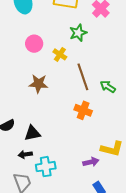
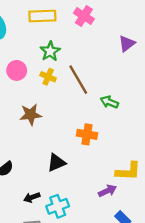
green star: (78, 33) -> (50, 51), moved
brown line: (83, 77) -> (78, 80), moved
black triangle: (32, 133) -> (56, 163), moved

